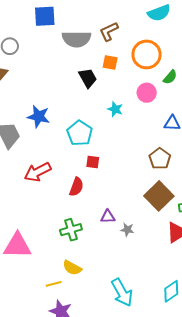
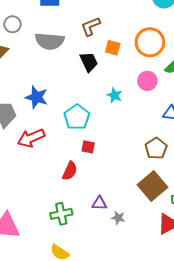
brown L-shape: (109, 31) -> (91, 26), moved
gray semicircle: (76, 39) -> (50, 41), moved
red arrow: (38, 172) -> (31, 138), moved

